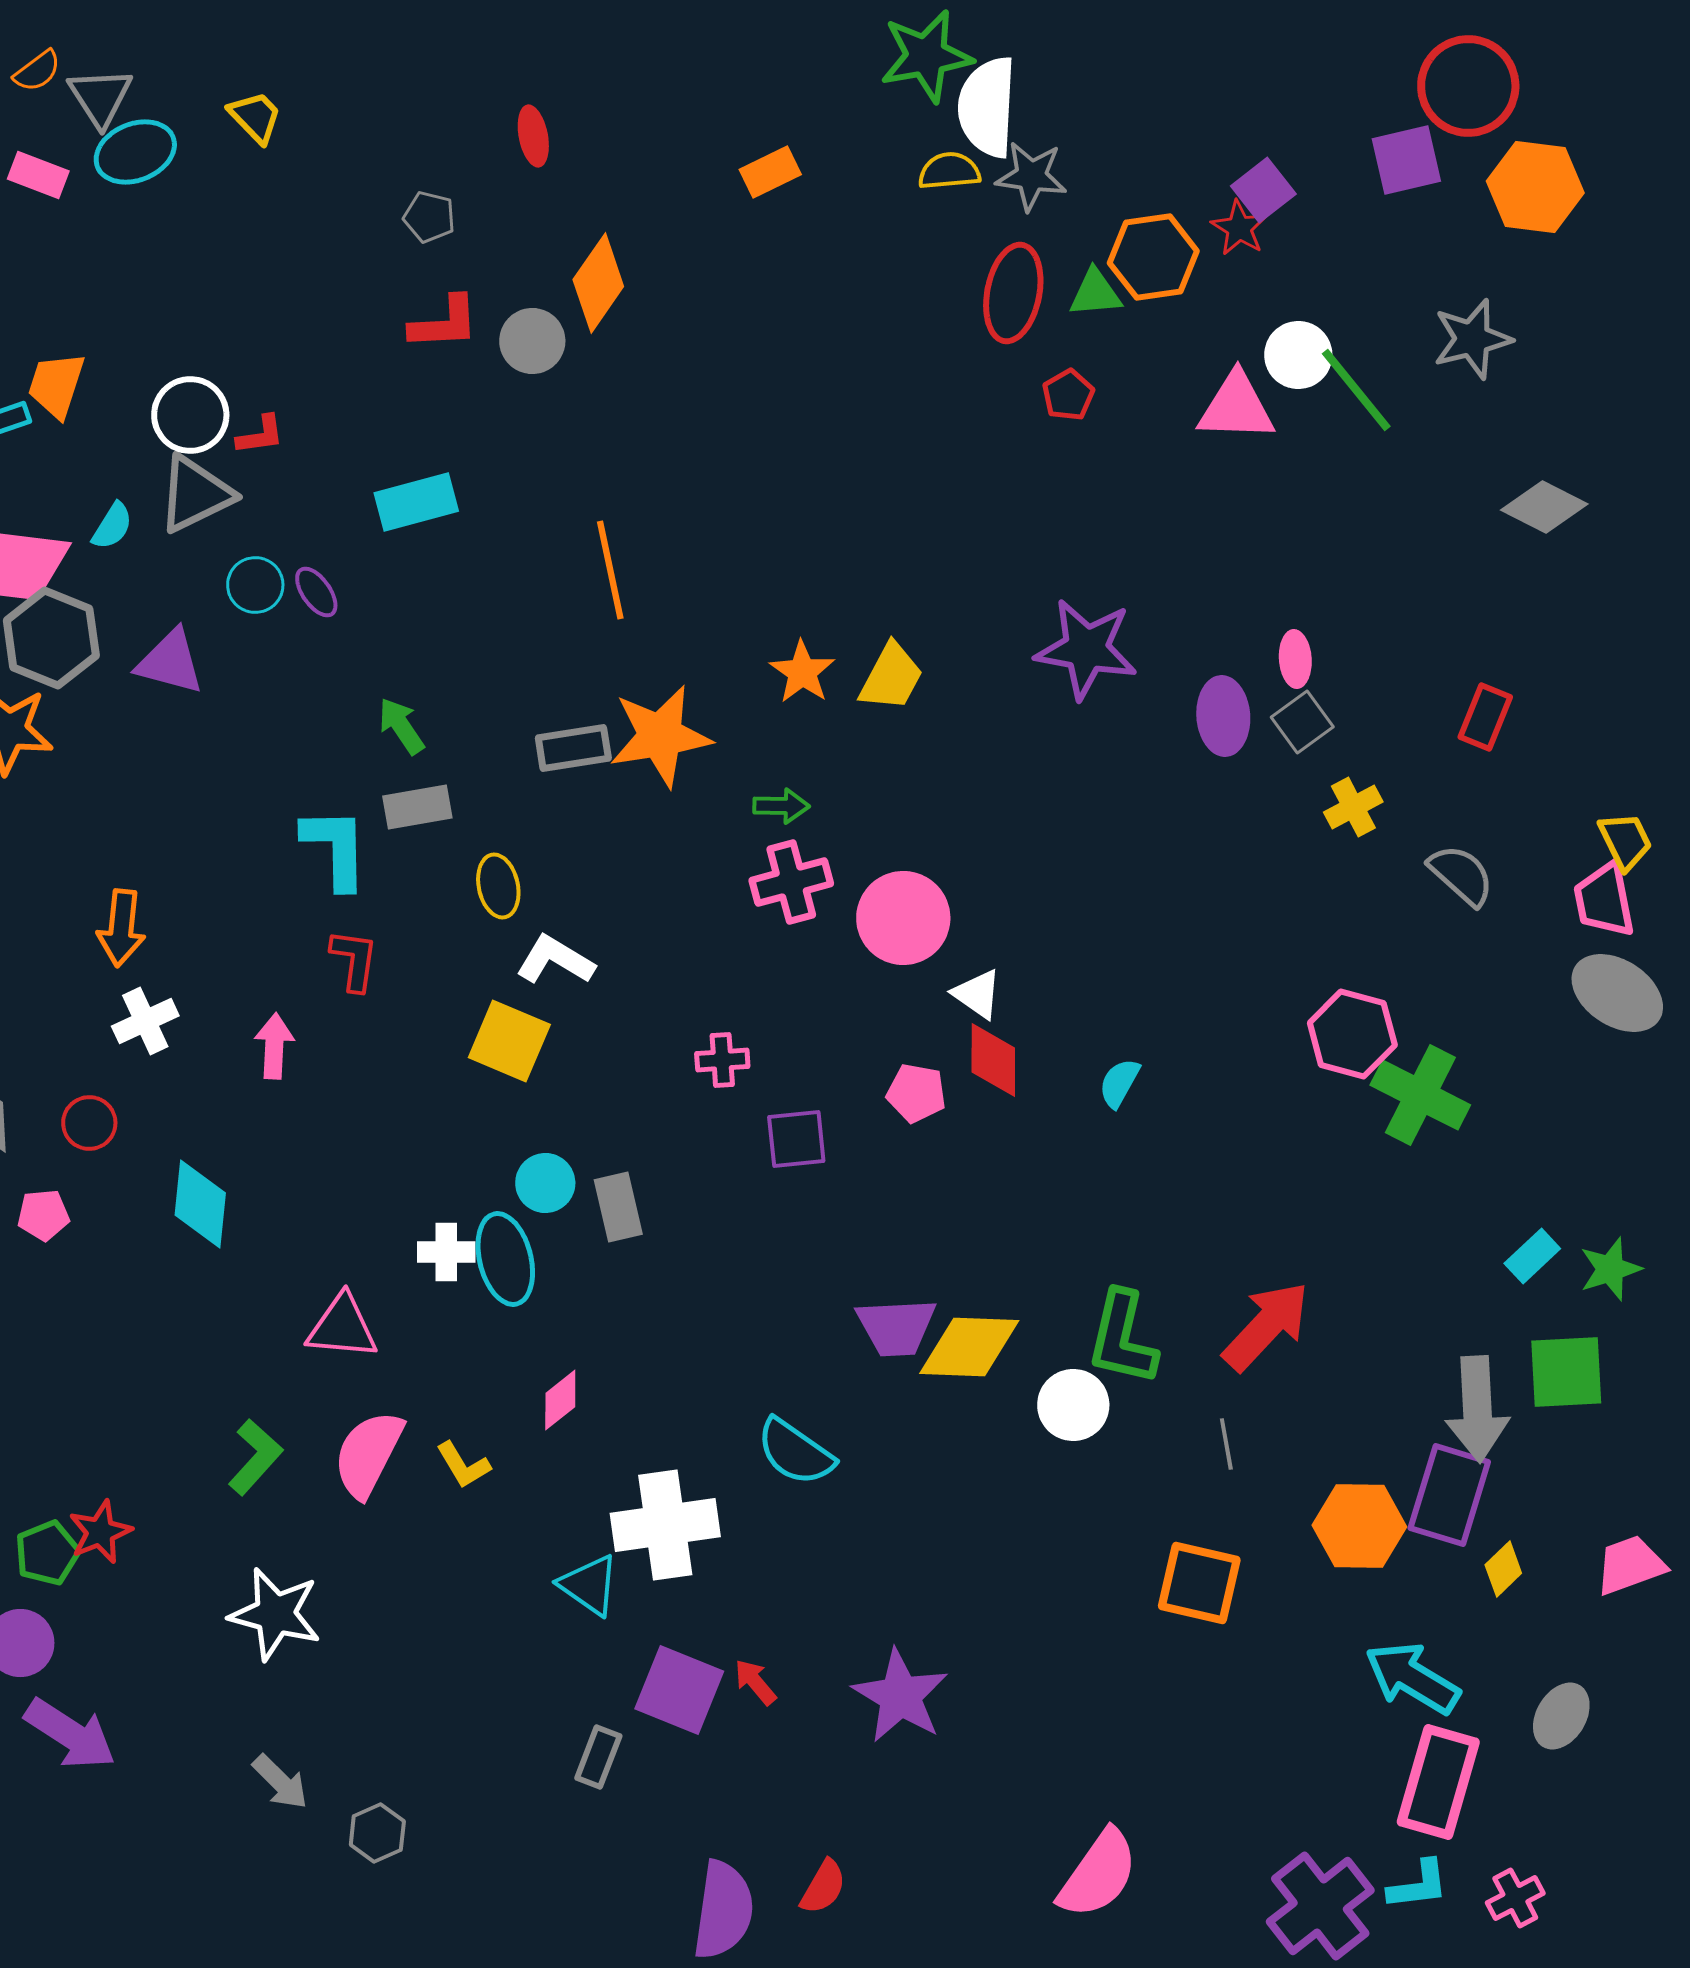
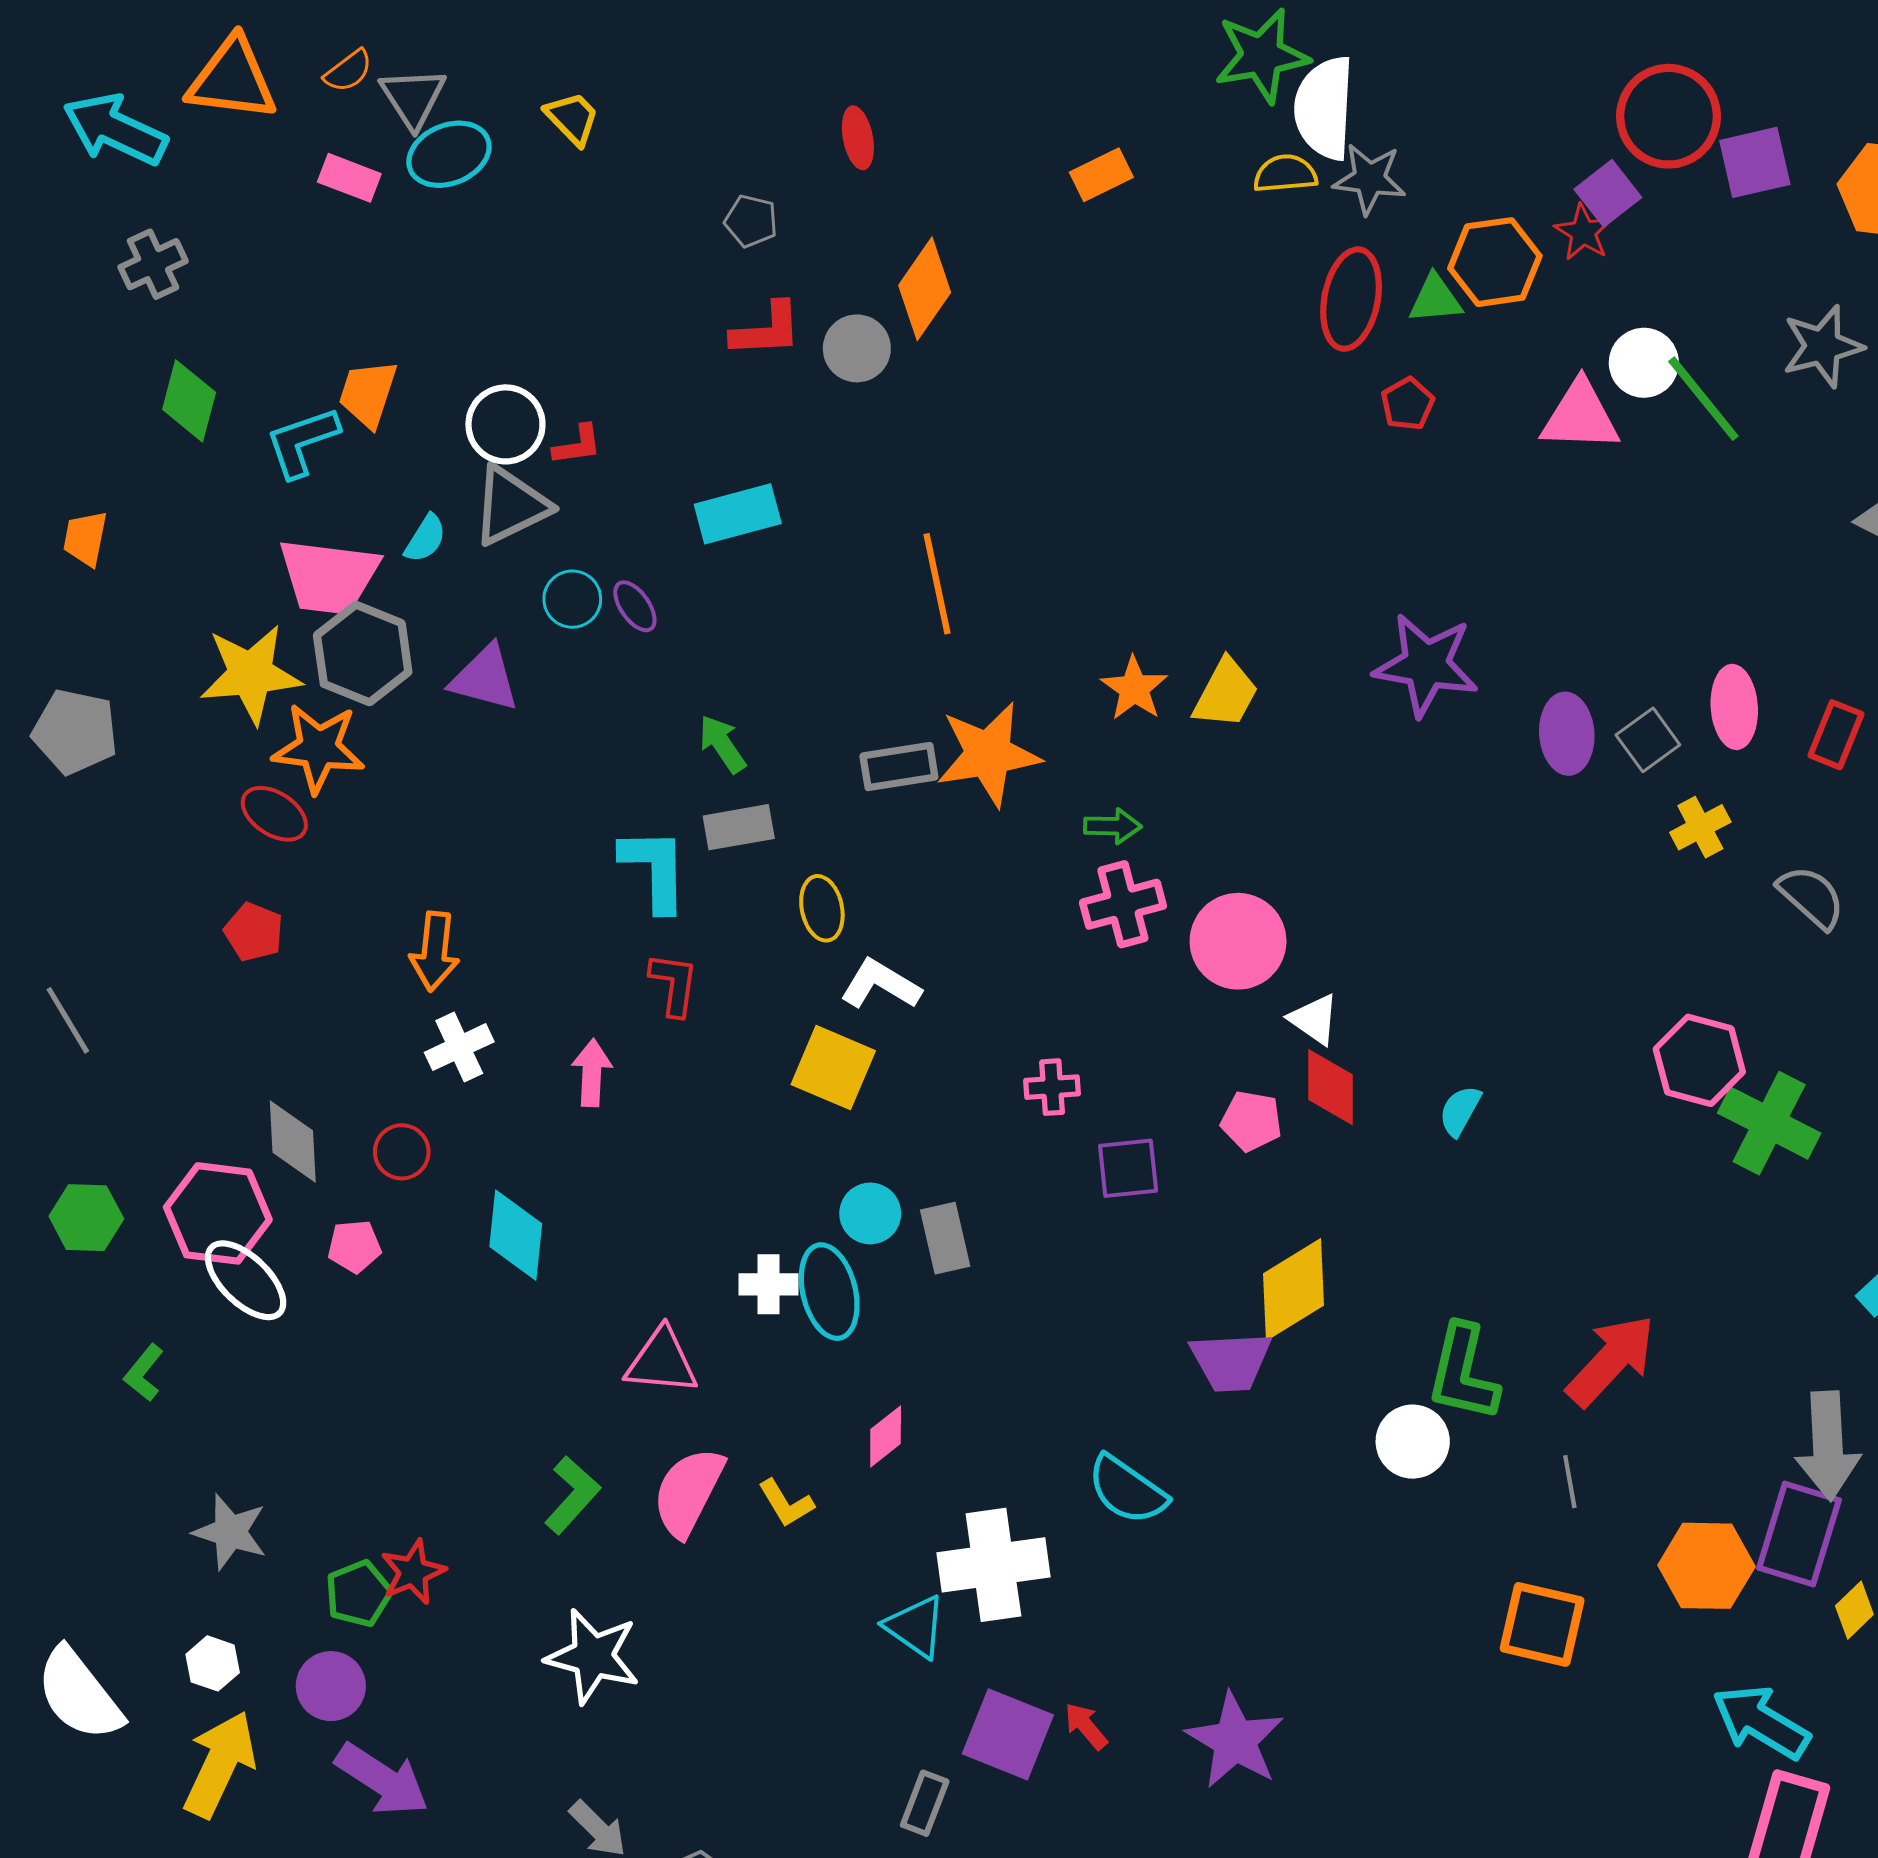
red circle: (1468, 86) -> (1668, 116), moved
pink ellipse: (1295, 659) -> (1734, 707), moved, size x1.4
yellow diamond: (969, 1347) -> (1293, 1289), moved, turned -34

